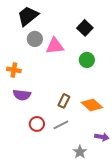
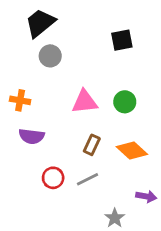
black square: (85, 28) -> (122, 40), turned 35
pink triangle: (55, 46) -> (85, 102), moved
green circle: (87, 60) -> (125, 102), moved

